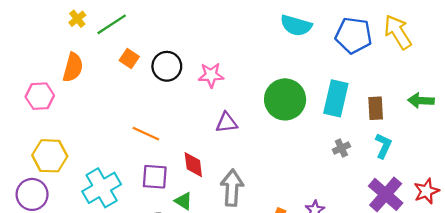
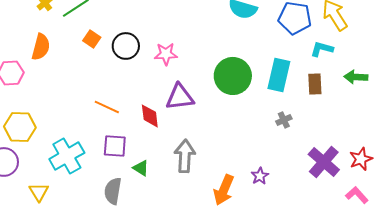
purple triangle: (226, 123) -> (180, 97), size x1.4
cyan L-shape: (383, 146) -> (322, 49), moved, turned -100
red diamond: (193, 165) -> (150, 116), moved

